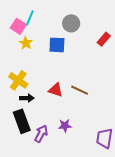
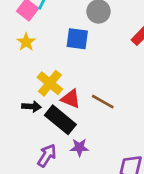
yellow star: (26, 43) -> (26, 42), moved
yellow cross: (18, 80) -> (50, 83), moved
black rectangle: (22, 121) -> (60, 120), moved, turned -35

